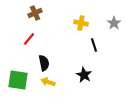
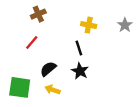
black line: (94, 45) -> (79, 48), moved
black semicircle: (44, 63) -> (48, 69), turned -119
black star: (84, 75) -> (80, 71), moved

